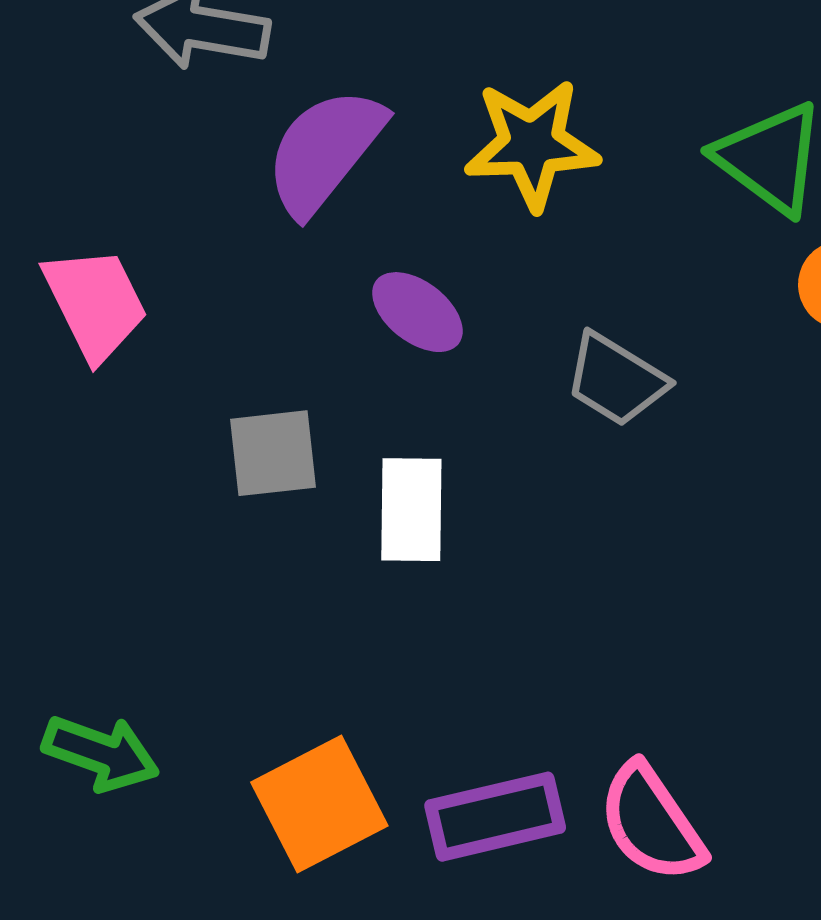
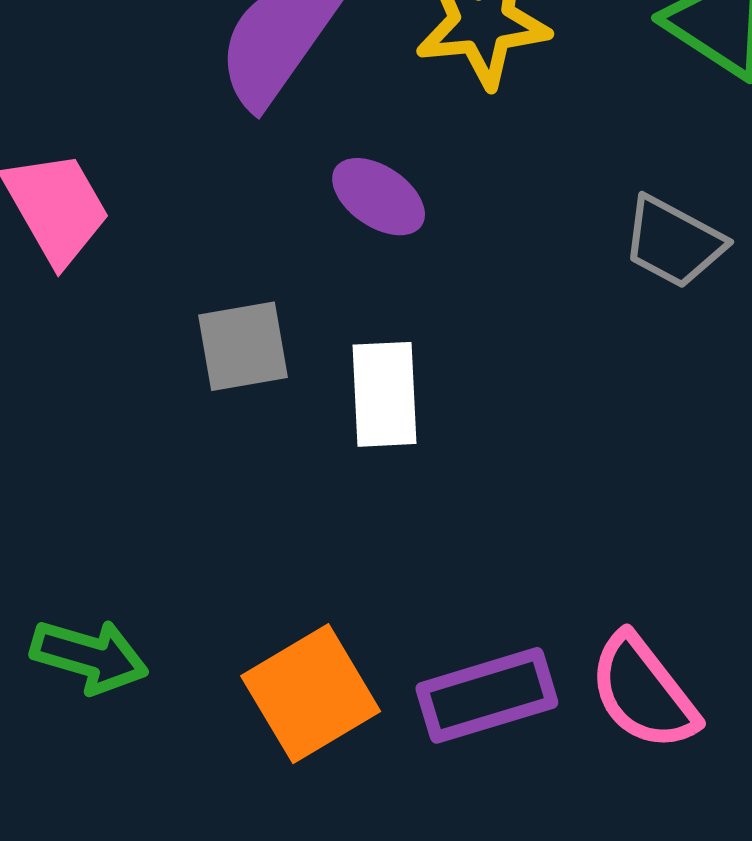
gray trapezoid: (616, 380) -> (673, 242), moved

